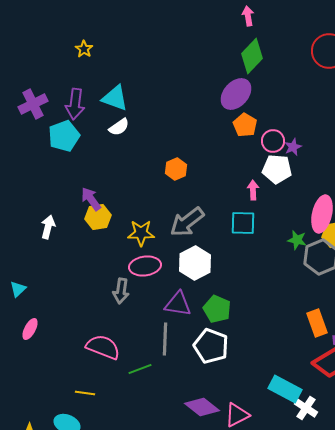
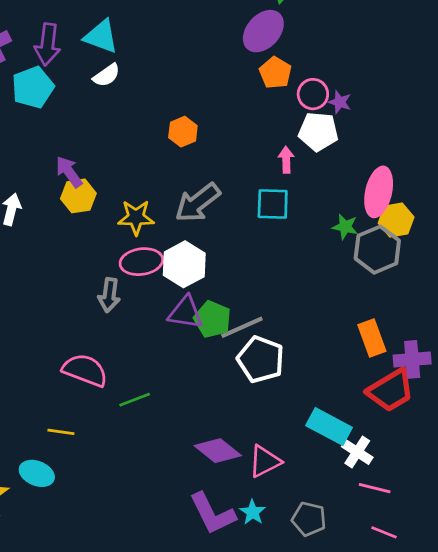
purple star: (293, 147) -> (340, 102), turned -30
white hexagon: (195, 263) -> (184, 264), moved
green pentagon: (217, 309) -> (212, 319), moved
gray line: (165, 339) -> (242, 327), moved, turned 64
white pentagon: (211, 346) -> (261, 359), moved

